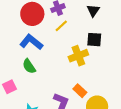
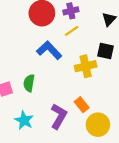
blue L-shape: (31, 42) -> (49, 50), moved
green semicircle: (29, 66) -> (29, 83), moved, turned 35

